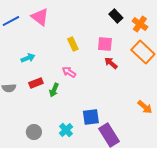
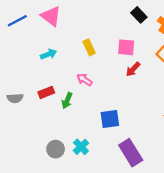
cyan arrow: (28, 58) -> (49, 54), moved
red arrow: (111, 63) -> (133, 69), turned -88
blue square: (91, 117) -> (110, 119), moved
gray circle: (34, 132) -> (56, 149), moved

